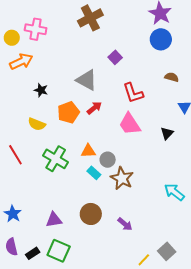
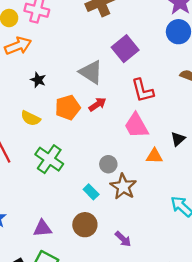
purple square: (115, 57) -> (125, 49), size x1.6
orange triangle: (88, 151) -> (154, 156), moved
cyan rectangle: (94, 173) -> (91, 192), moved

